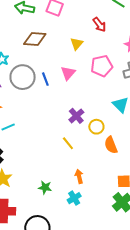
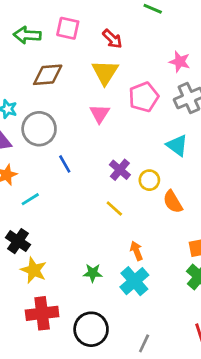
red arrow: (99, 25) -> (112, 39), moved
yellow triangle: (77, 44) -> (105, 72), size x1.5
blue line: (45, 79) -> (65, 164), moved
cyan cross: (74, 198) -> (134, 281), size x1.5

